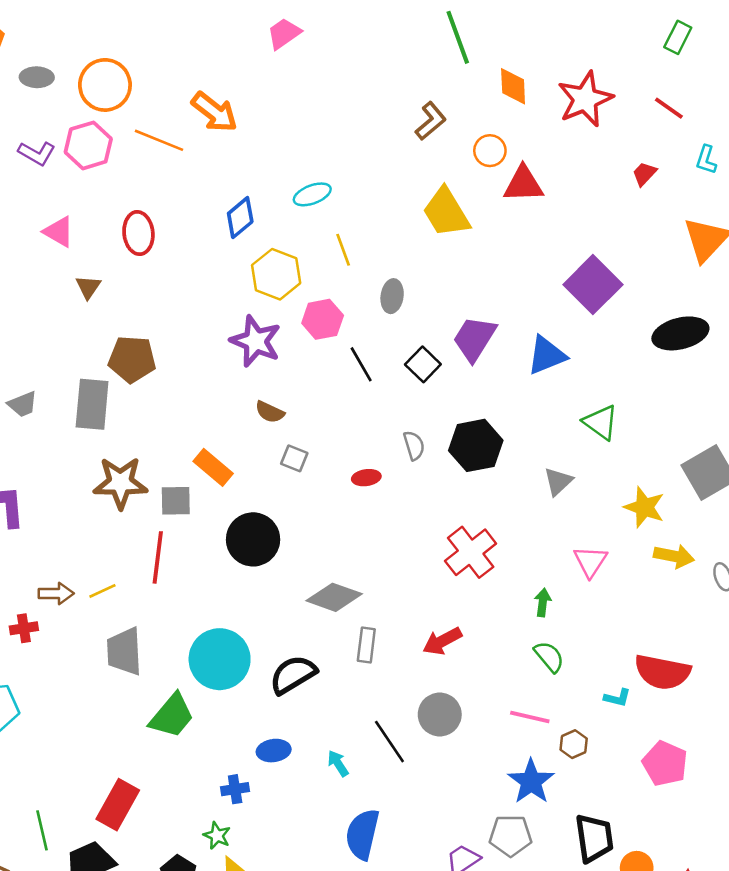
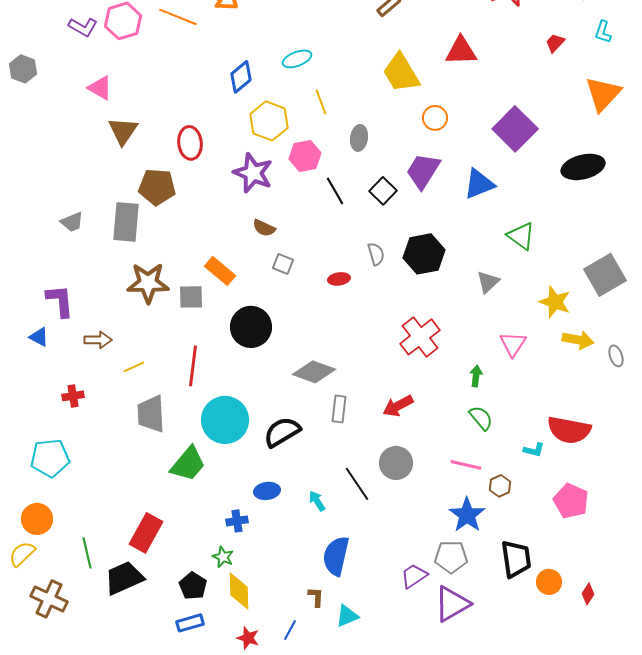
orange circle: (490, 151) -> (435, 118), moved
red ellipse: (138, 233) -> (190, 143), moved
brown triangle: (88, 287) -> (123, 131), size x1.5
red line: (158, 557) -> (193, 366), moved
brown arrow: (56, 593) -> (98, 340), moved

